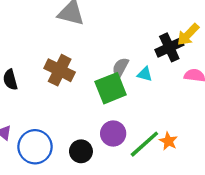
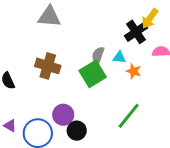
purple circle: (113, 134) -> (63, 115), moved
orange star: (168, 141) -> (134, 71), moved

